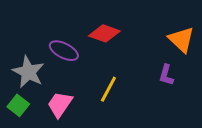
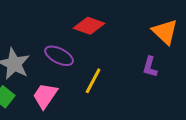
purple ellipse: (64, 51) -> (59, 56), moved

